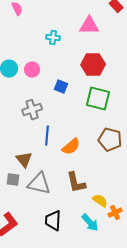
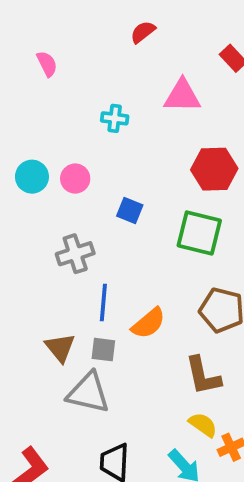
red hexagon: (93, 65) -> (214, 169), moved
gray square: (13, 180) -> (103, 350), moved
brown L-shape: (76, 183) -> (203, 376), moved

